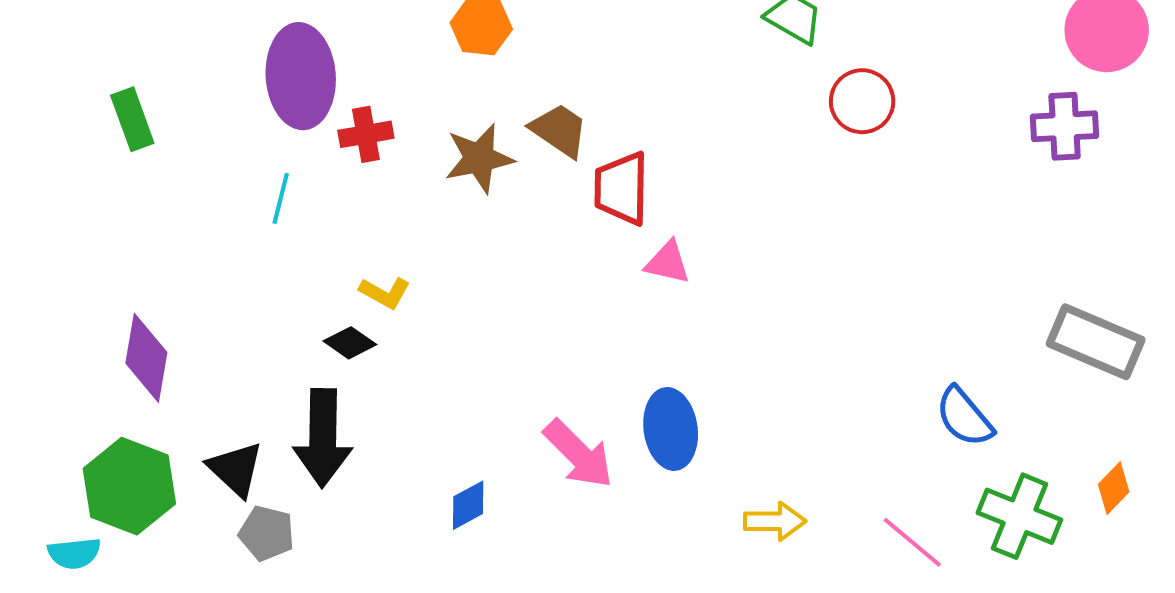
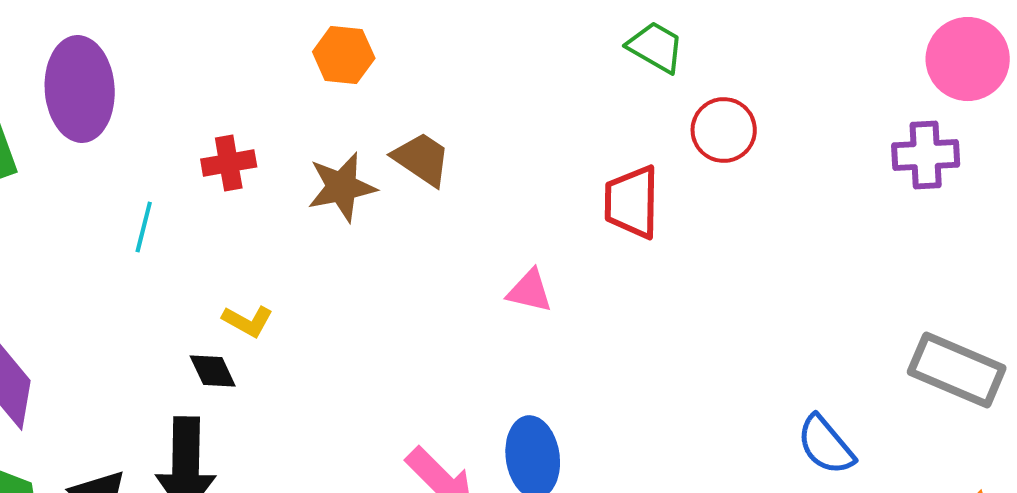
purple ellipse: (301, 76) -> (80, 89), moved
red trapezoid: (621, 188) -> (632, 202), moved
black diamond: (350, 343) -> (213, 371), turned 30

